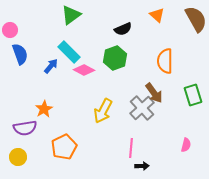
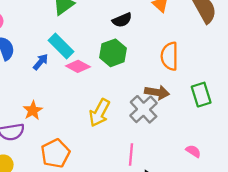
brown arrow: (154, 93) -> (157, 92), turned -45
pink semicircle: (186, 145) -> (193, 151), turned -72

